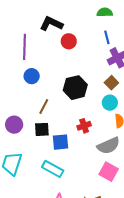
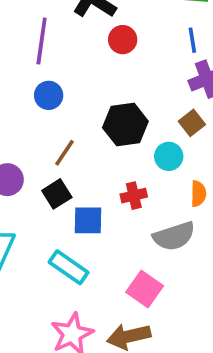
cyan circle: (110, 103) -> (169, 156), moved
black square: (42, 129) -> (57, 194), turned -35
pink square: (109, 172) -> (145, 289), moved

